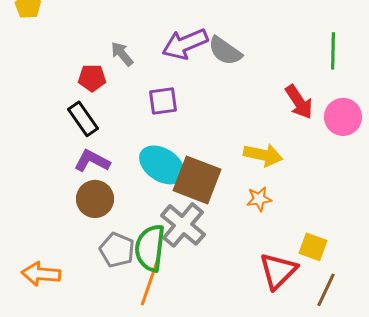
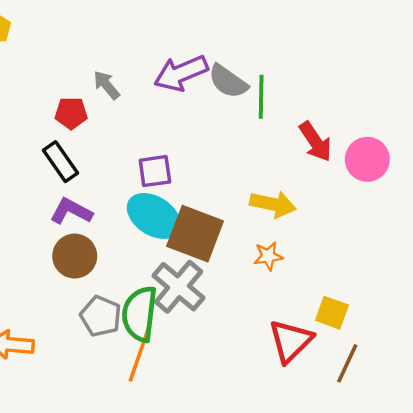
green line: (333, 51) -> (261, 97), moved
purple square: (163, 101) -> (155, 171), moved

